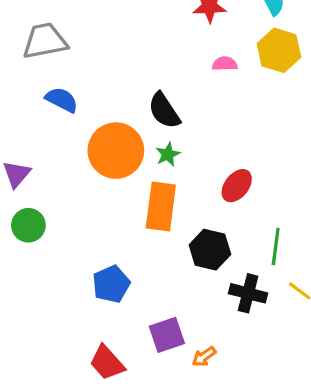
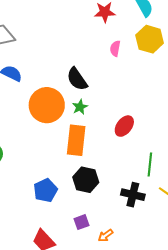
pink semicircle: (225, 64) -> (115, 48), turned -77
black hexagon: (210, 250) -> (86, 180), moved
purple square: (167, 335) -> (82, 222), size x0.7

